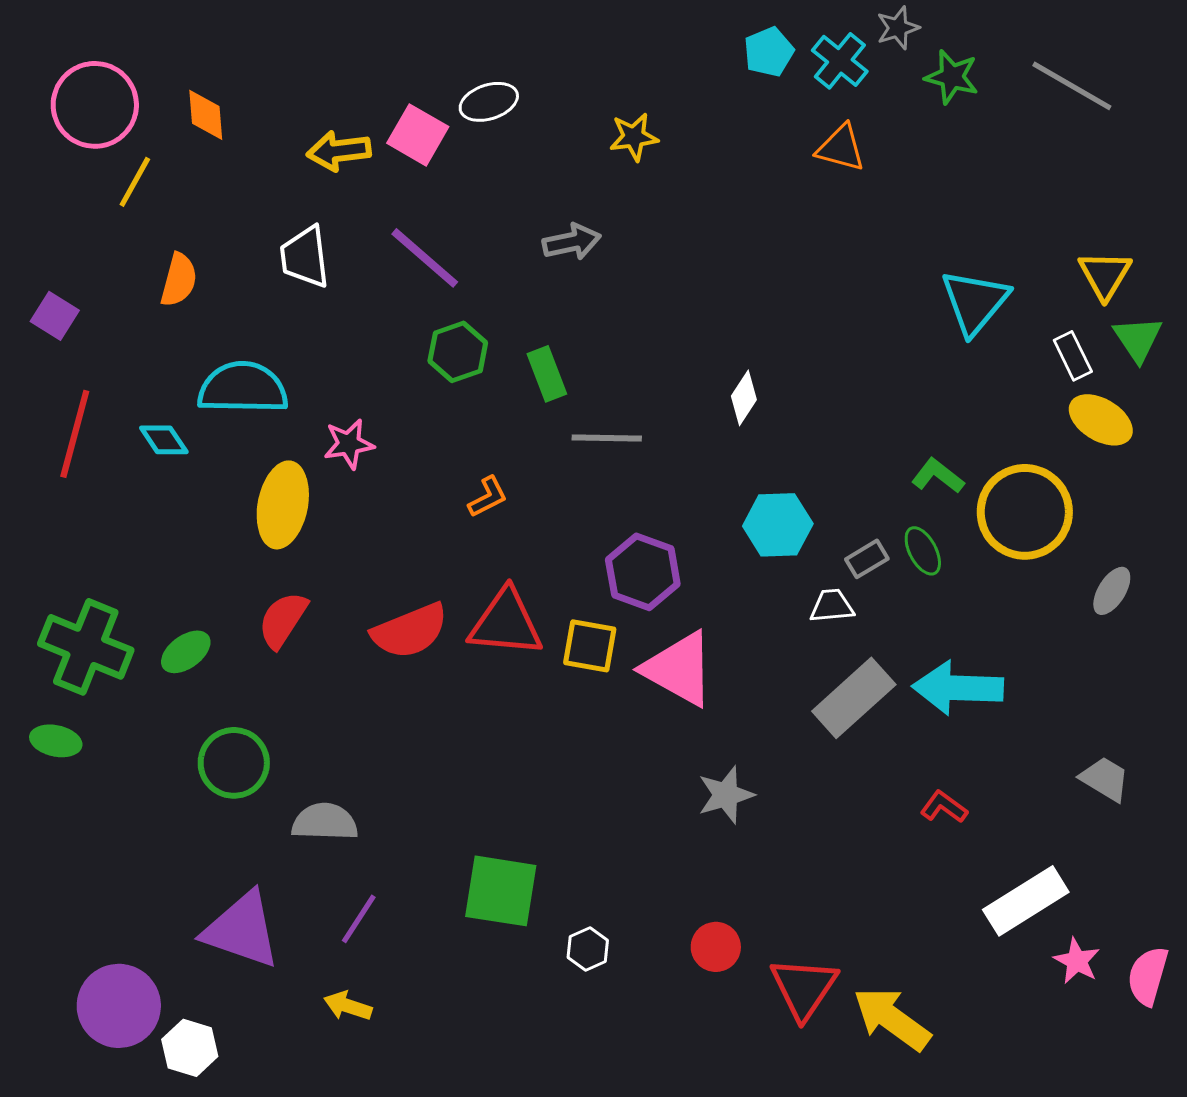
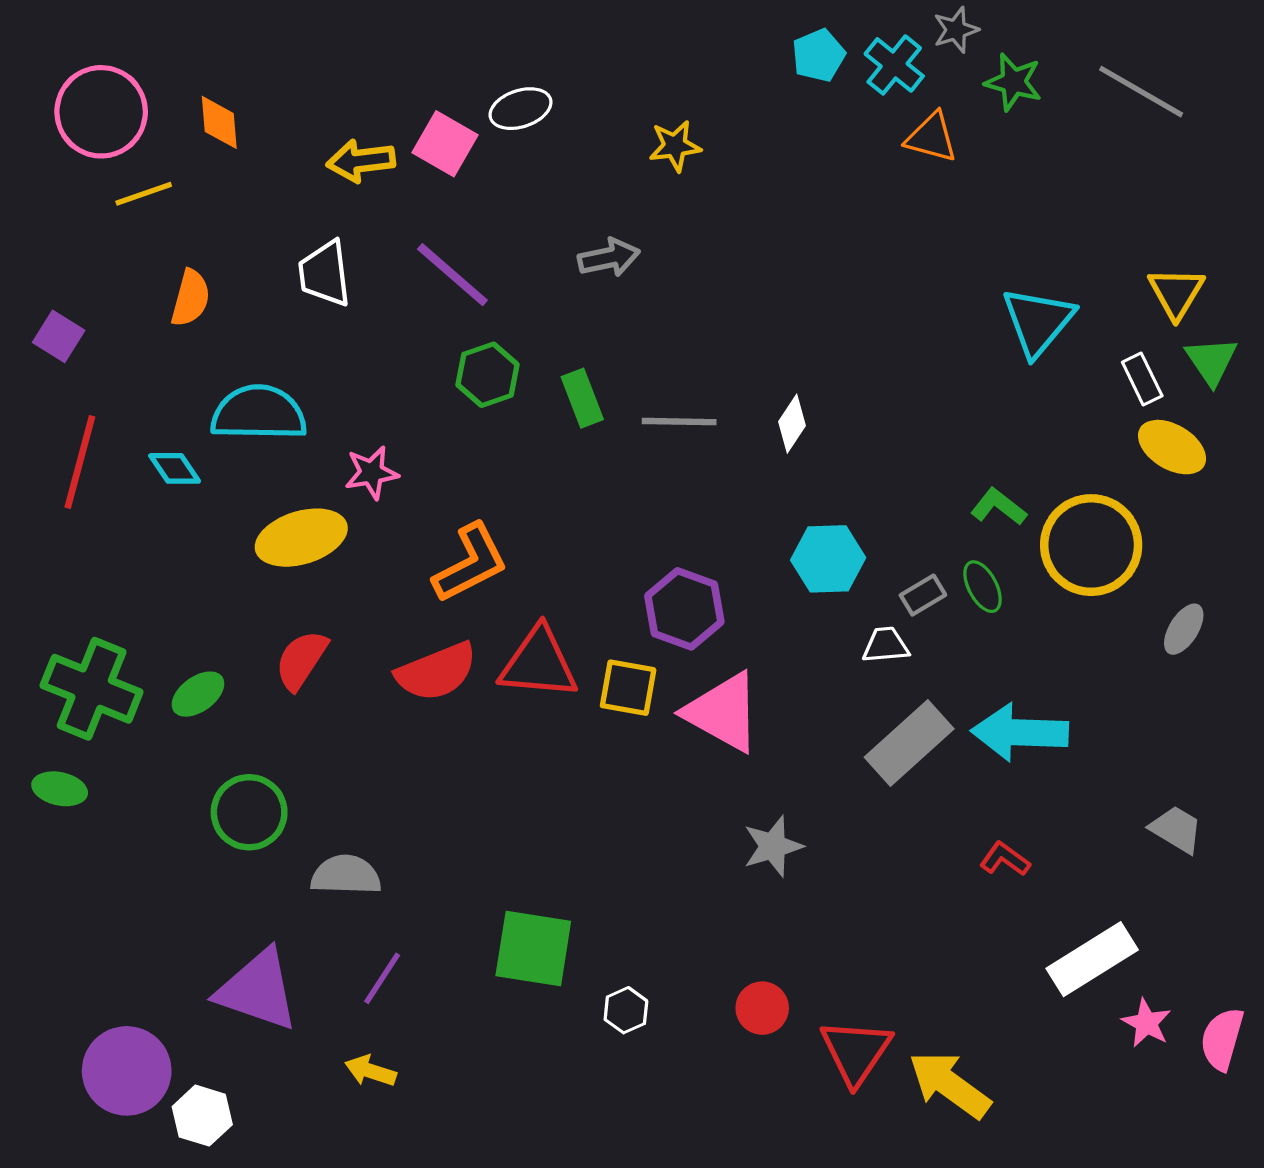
orange triangle: (841, 148) -> (931, 137), moved
yellow line: (135, 182) -> (144, 194), turned 42
gray line: (607, 438) -> (679, 422), moved
orange L-shape: (488, 497) -> (471, 563), moved, size x1.8
yellow ellipse: (283, 505) -> (301, 538), turned 62

